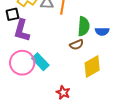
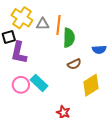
green semicircle: (84, 26) -> (69, 38), moved
pink circle: (22, 63) -> (21, 85), size x0.7

